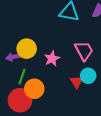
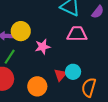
pink trapezoid: (84, 51) -> (77, 34), moved, turned -75
orange circle: (34, 89) -> (37, 86), moved

